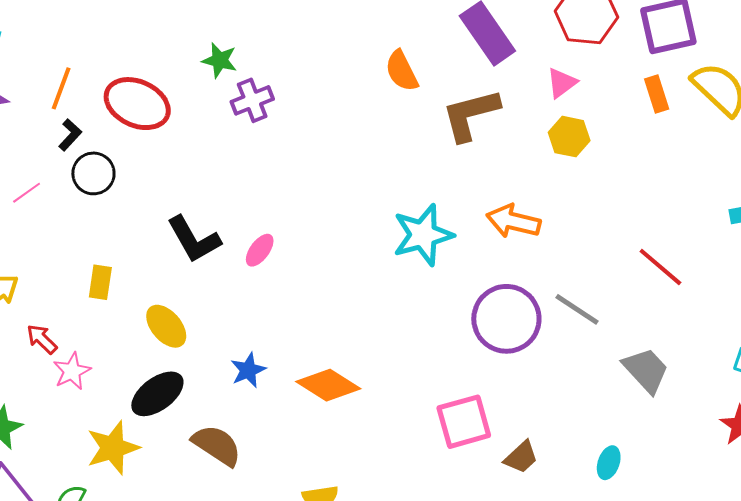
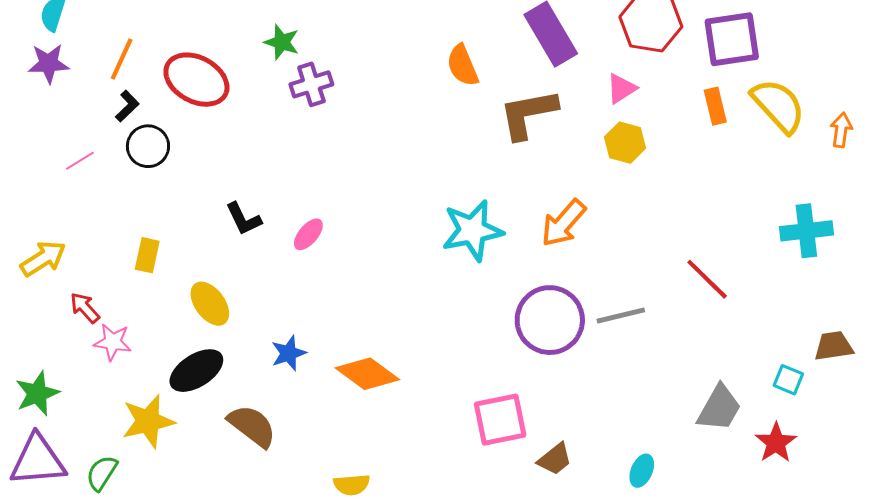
orange arrow: (513, 221) -> (563, 223), turned -66
black L-shape: (194, 239) -> (243, 219), size x0.7
gray line: (577, 309) -> (621, 316), turned -51
gray trapezoid: (646, 370) -> (719, 408), moved, turned 68
pink star: (72, 371) -> (113, 342), turned 30

